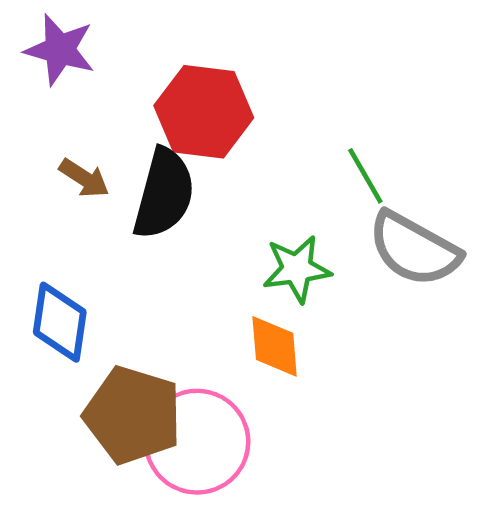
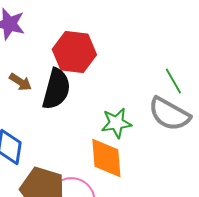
green line: (365, 176) -> (173, 81), moved
orange diamond: (275, 346) -> (106, 158), size x1.4

